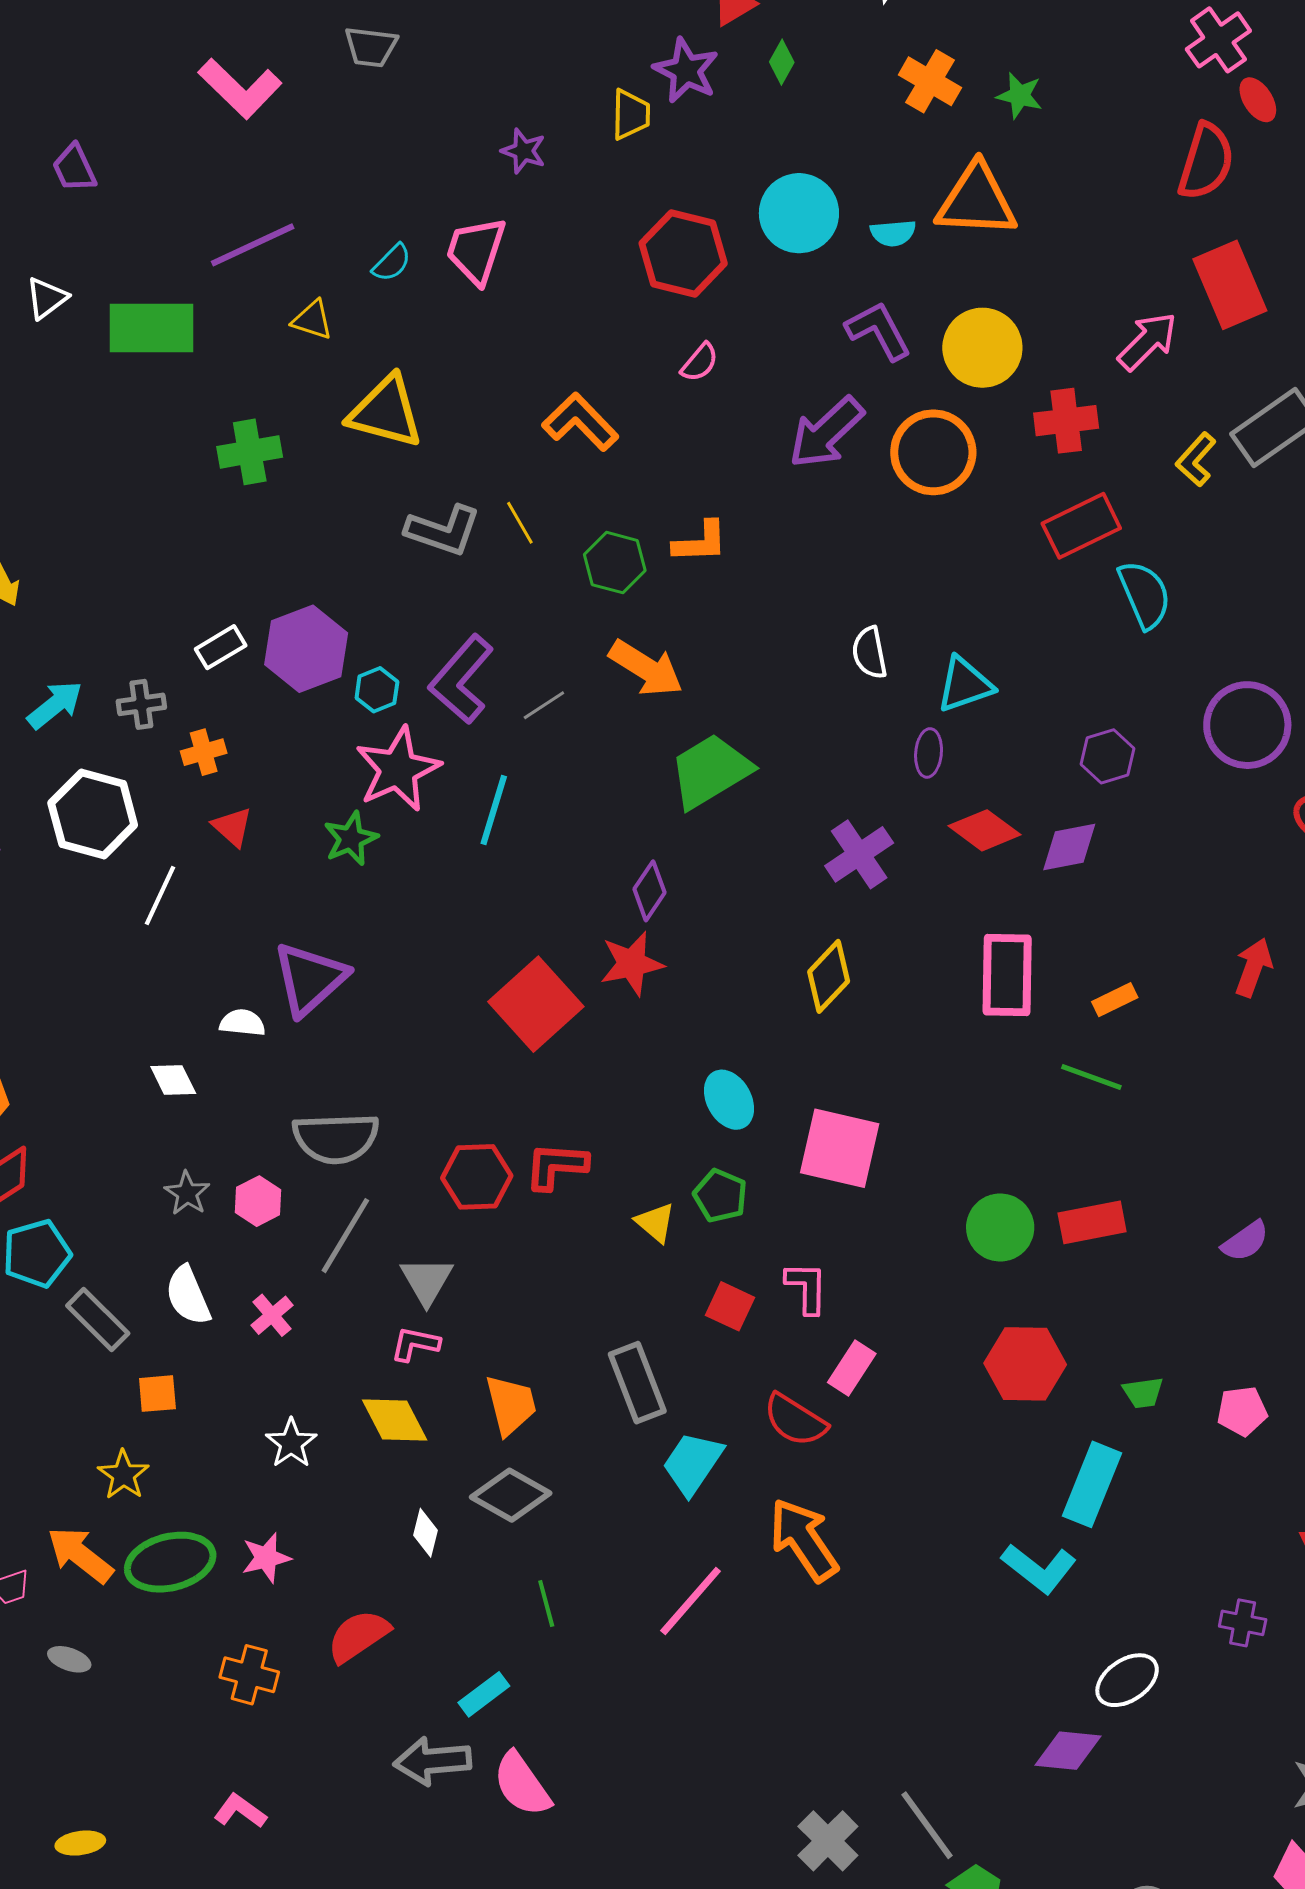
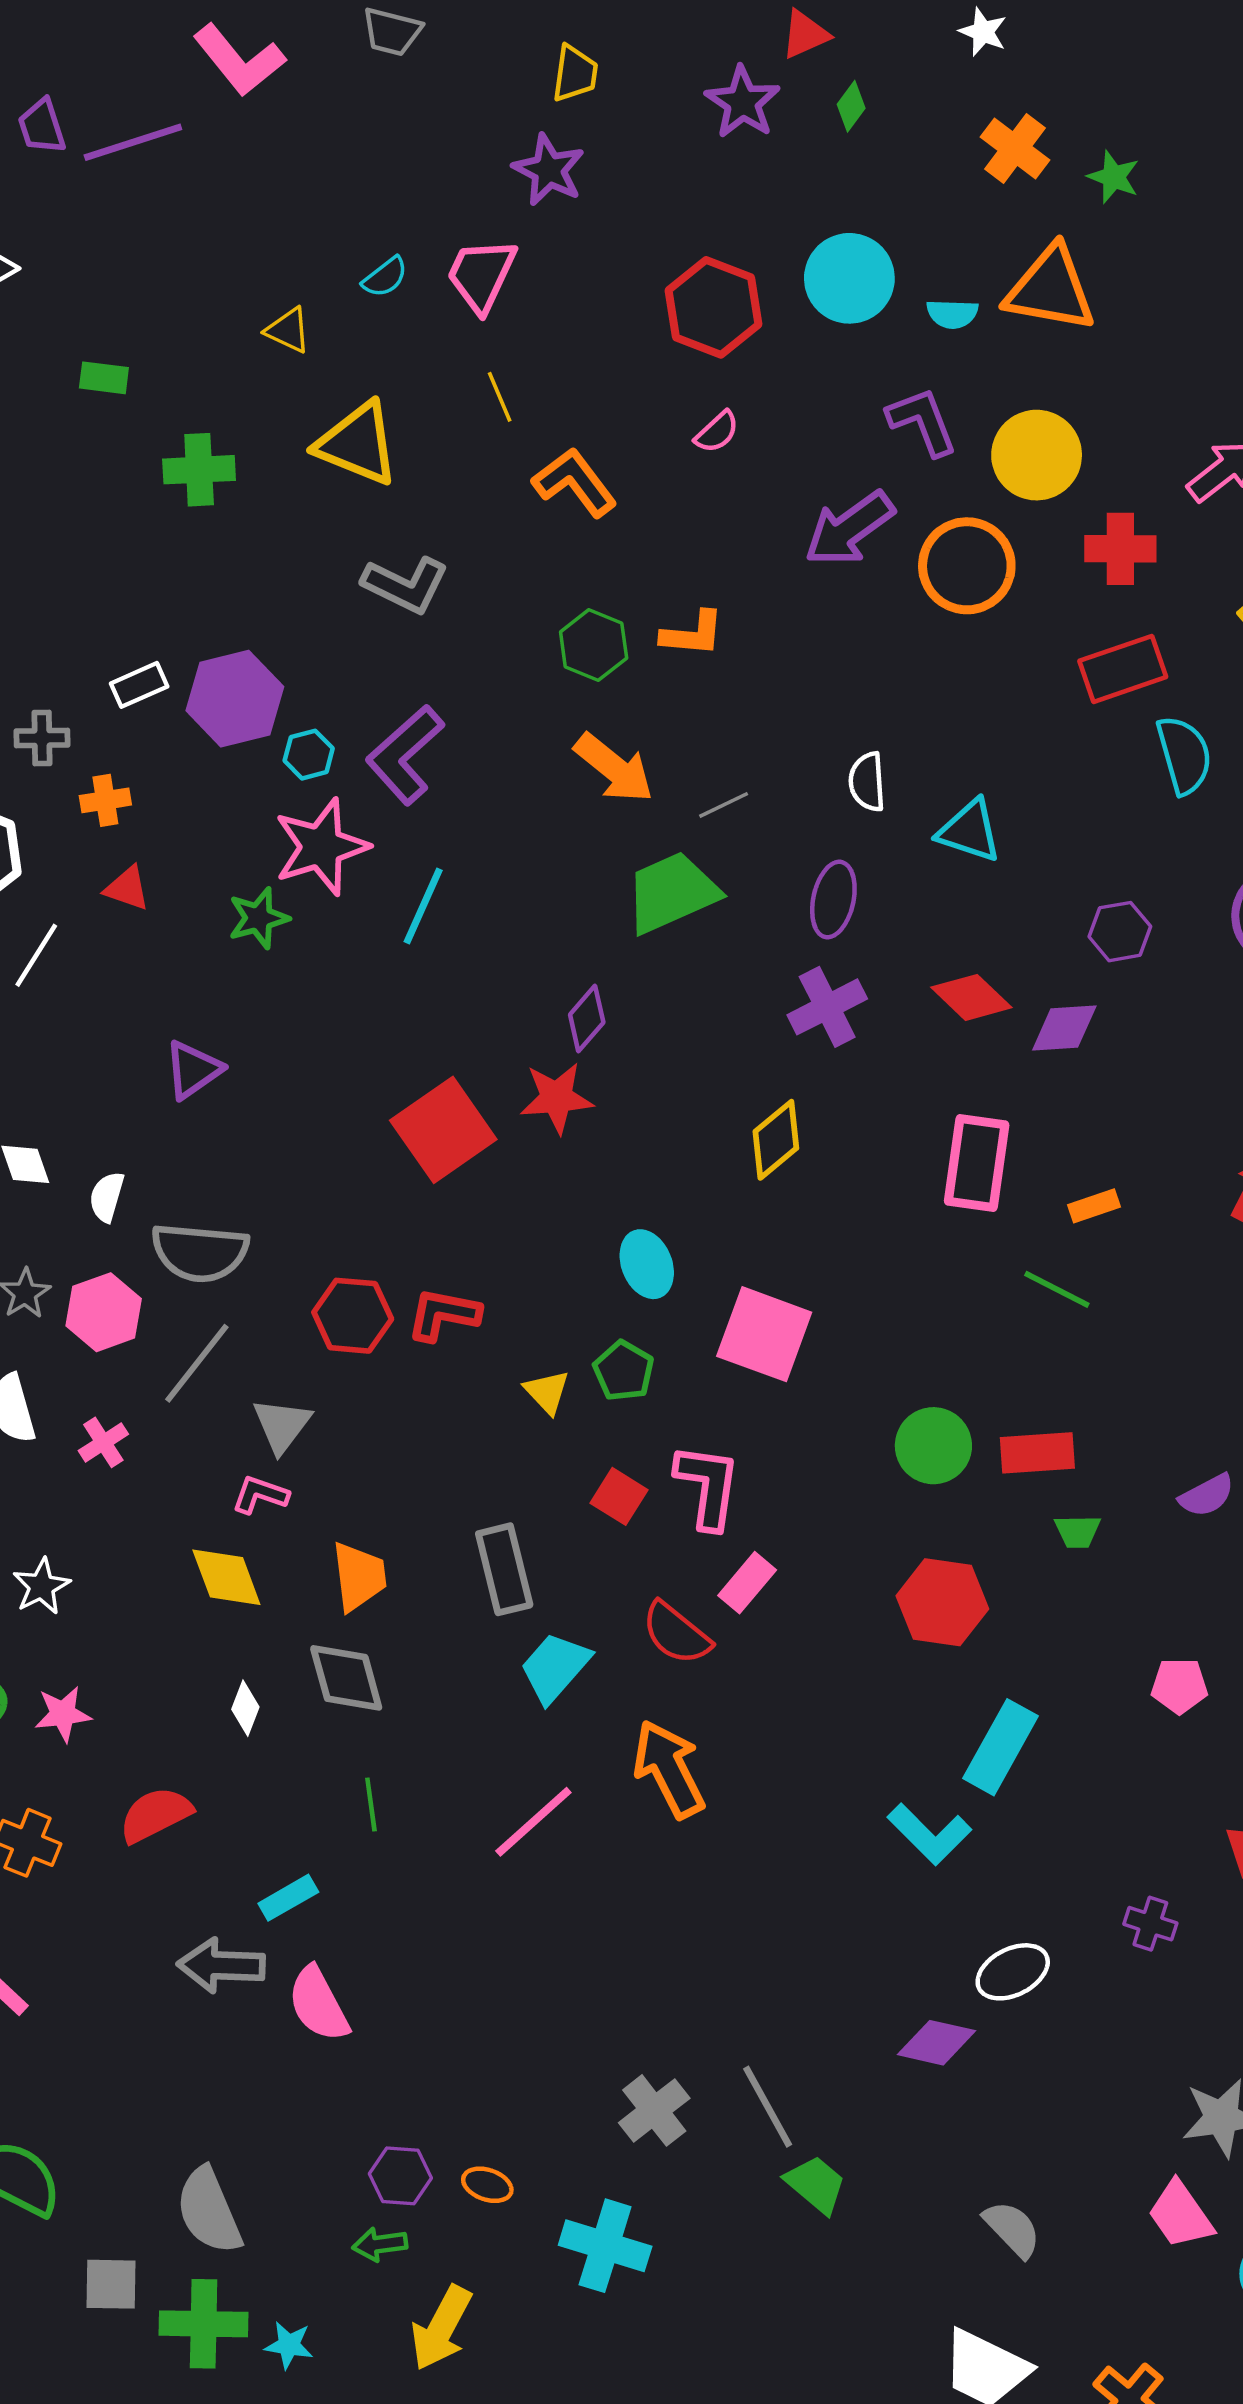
yellow trapezoid: (631, 114) -> (575, 73), moved
purple star: (524, 151) -> (549, 170), size x1.4
purple line: (253, 245) -> (133, 142), moved
green rectangle: (152, 328) -> (104, 378), moved, size x0.5
yellow line: (520, 523) -> (500, 397), moved
cyan triangle: (965, 685) -> (970, 831), turned 30
gray line: (544, 705) -> (724, 805), moved
purple ellipse: (929, 753) -> (833, 900), moved, size x1.4
red triangle: (232, 827) -> (127, 888), turned -30
purple triangle: (310, 979) -> (193, 1070), size x0.7
white semicircle: (242, 1023) -> (107, 1197), moved, turned -87
pink hexagon: (258, 1201) -> (104, 1312), size x1.4
pink L-shape: (807, 1288) -> (708, 1486), size x1.4
green trapezoid: (1143, 1393) -> (1078, 1531), moved
white star: (291, 1443) -> (41, 1586), moved
gray diamond: (511, 1495) -> (346, 1678), turned 38

